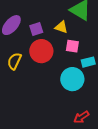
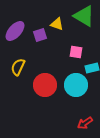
yellow triangle: (61, 27) -> (57, 24), moved
red circle: (41, 51) -> (45, 85), moved

